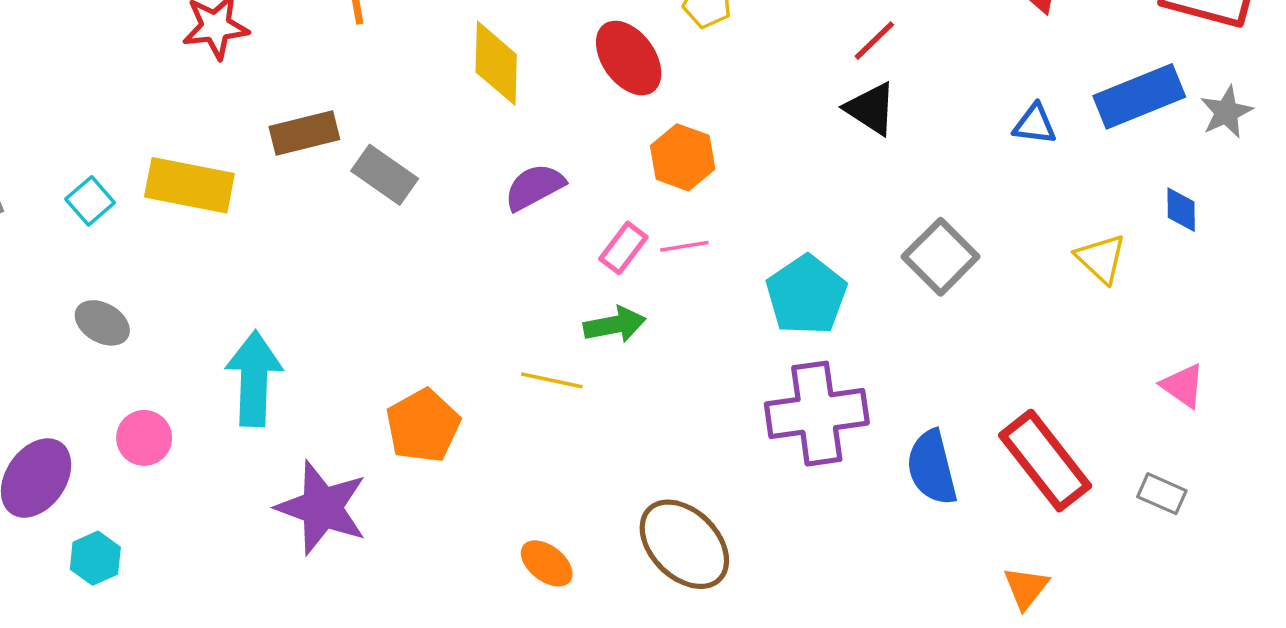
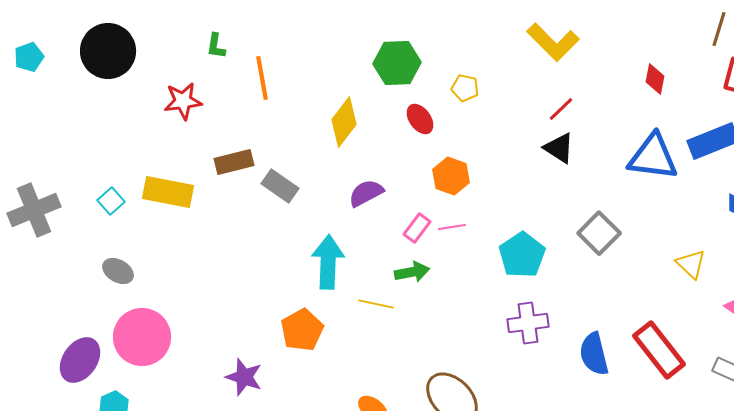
red ellipse: (629, 58) -> (420, 119), size x0.7
yellow diamond: (496, 63) -> (344, 122), turned 36
blue triangle: (1035, 124) -> (653, 157), size x2.0
yellow triangle: (1101, 258) -> (691, 264), moved
cyan arrow: (254, 379) -> (328, 262), moved
purple cross: (817, 414) -> (528, 323), size x0.7
pink circle: (144, 438) -> (142, 337), size x1.8
purple star: (322, 508) -> (244, 377), size x0.7

